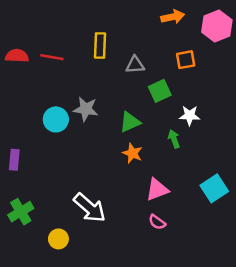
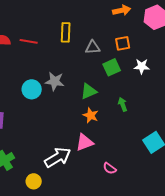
orange square: (186, 60) -> (123, 43), moved
white star: (190, 116) -> (142, 66), moved
pink triangle: (157, 190) -> (85, 142), moved
white arrow: (90, 208) -> (58, 157), turned -72

